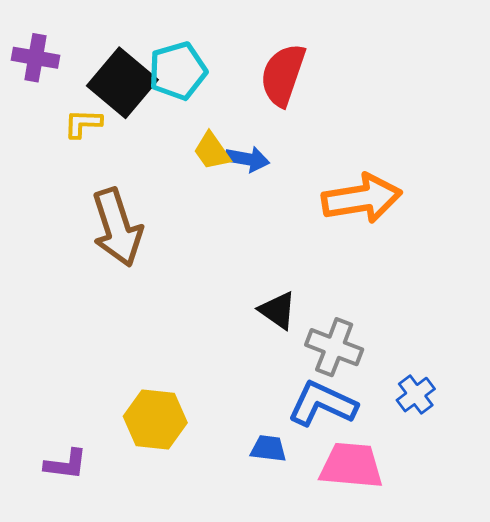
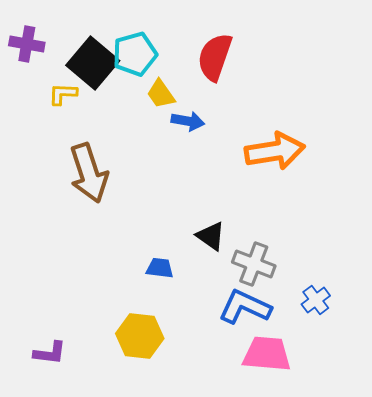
yellow trapezoid: (212, 151) -> (161, 94), moved
yellow hexagon: (155, 420) -> (140, 336), moved
blue trapezoid: (268, 448) -> (160, 268), moved

